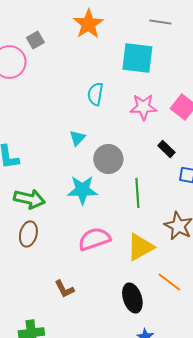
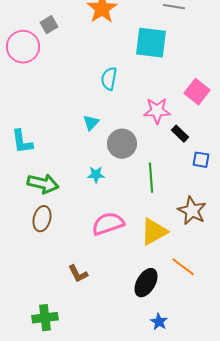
pink star: (143, 107) -> (157, 111), moved
cyan star: (82, 190) -> (96, 175), size x0.6
black ellipse: (132, 298) -> (146, 283), turned 48

